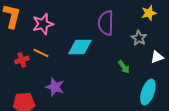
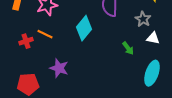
cyan diamond: (80, 47) -> (84, 28), turned -50
white triangle: (157, 57) -> (153, 38), moved, turned 32

